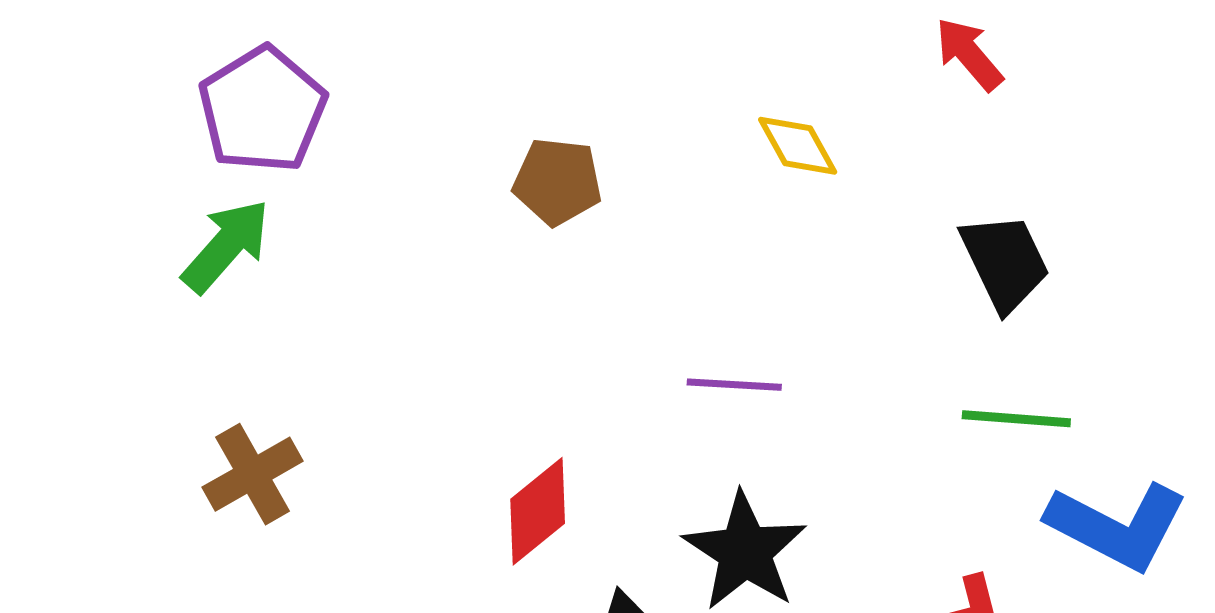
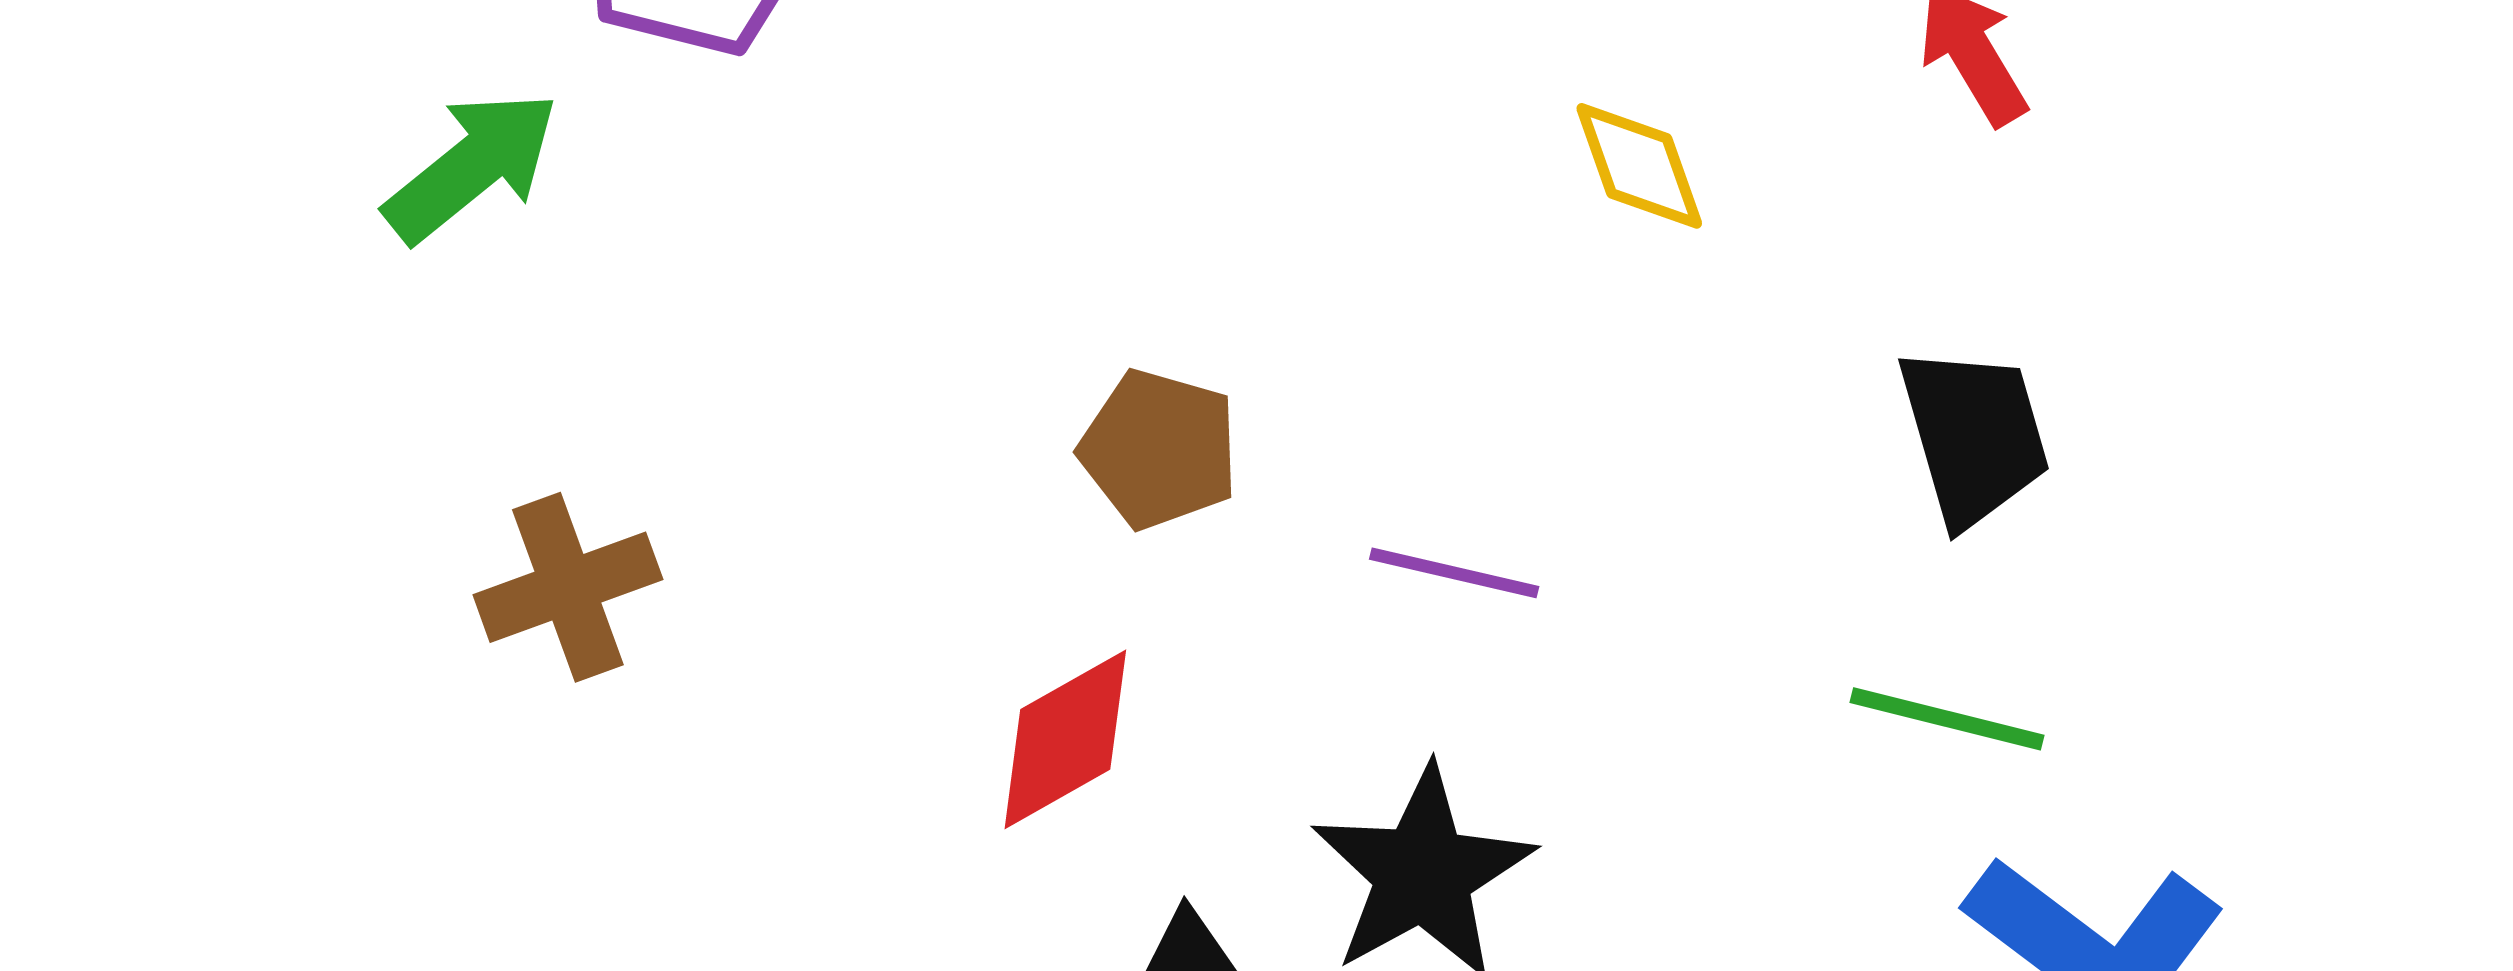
brown pentagon: (557, 182) -> (1159, 449), moved
green arrow: (226, 246) -> (472, 166), moved

